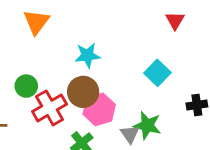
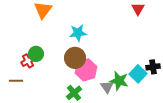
cyan square: (157, 73) -> (138, 74), moved
red cross: (50, 108) -> (28, 61), moved, size x0.6

